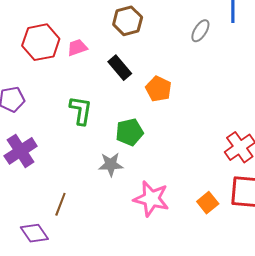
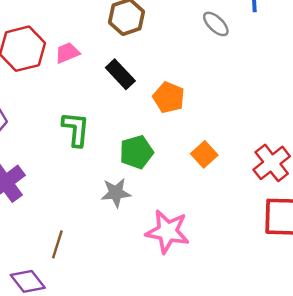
gray ellipse: (200, 31) -> (216, 24), turned -75
orange square: (208, 203) -> (204, 154), moved

